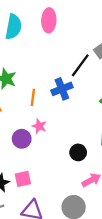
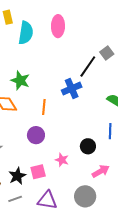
orange line: (33, 97) -> (44, 107), moved
pink star: (39, 126) -> (62, 160), moved

